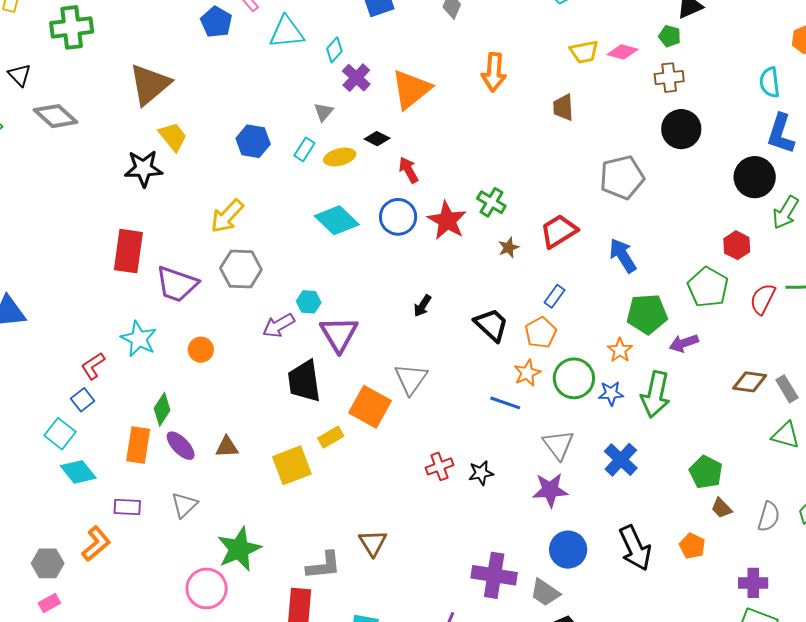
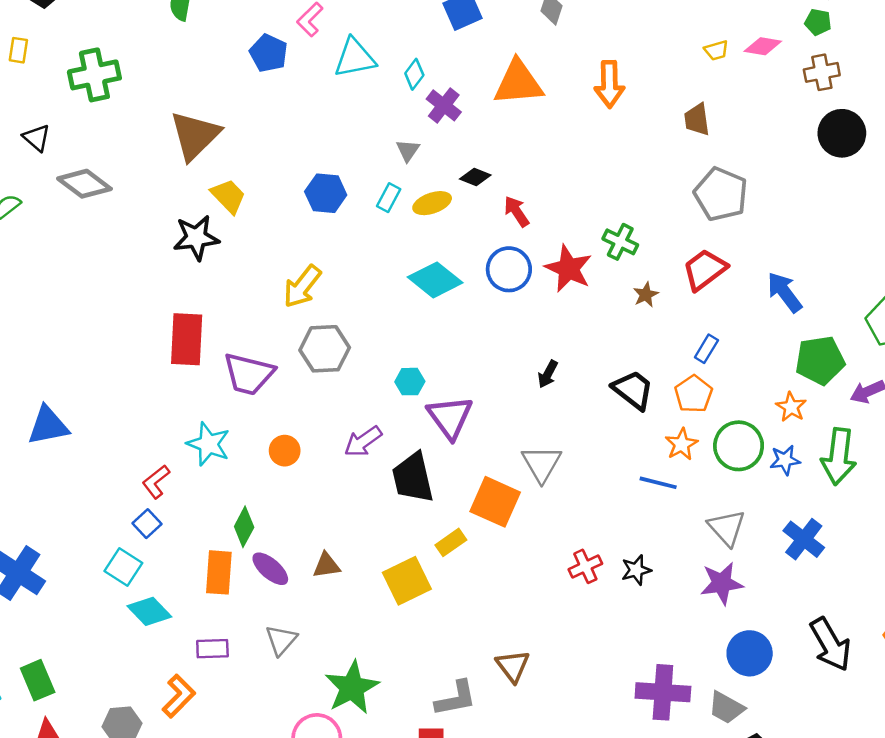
yellow trapezoid: (584, 52) -> (716, 50), size x0.7
orange triangle: (411, 89) -> (518, 83), moved, turned 39
gray pentagon: (622, 177) -> (721, 194), moved, turned -30
purple arrow: (279, 326) -> (363, 441), moved

